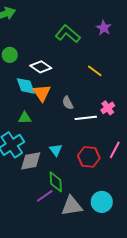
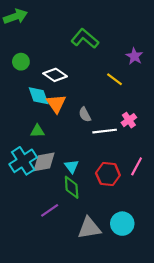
purple star: (104, 28) -> (134, 56), moved
gray diamond: (31, 161) -> (44, 162), moved
green diamond: (56, 182) -> (72, 187), moved
purple line: (45, 196) -> (50, 210), moved

